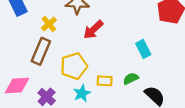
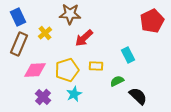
brown rectangle: (41, 51) -> (19, 44), moved
yellow rectangle: (105, 81) -> (96, 66), moved
pink diamond: (17, 85) -> (35, 70), moved

